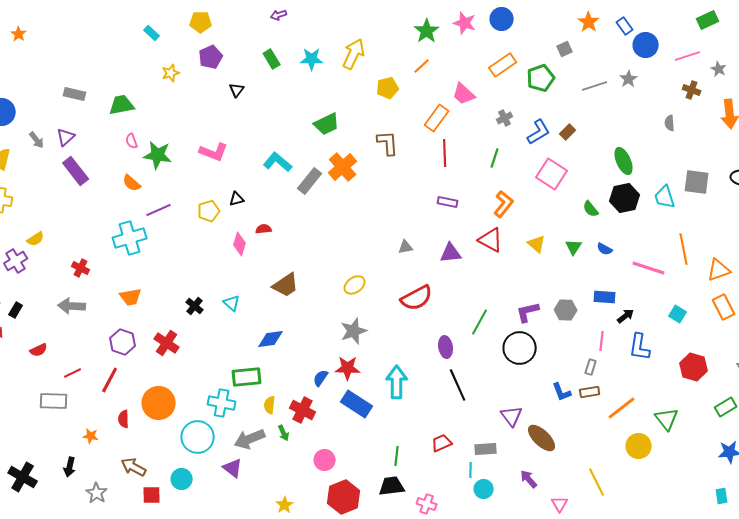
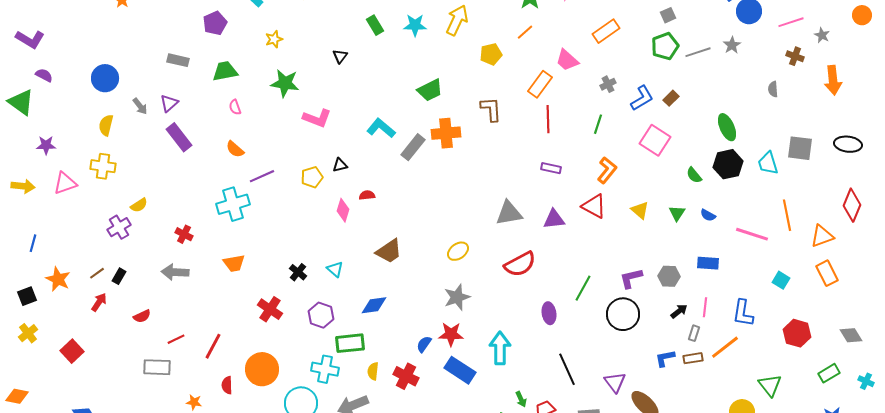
purple pentagon: (211, 57) -> (215, 23), moved
green pentagon: (541, 78) -> (665, 46), moved
green star: (158, 155) -> (285, 83), moved
orange cross: (343, 167) -> (446, 133), turned 36
gray triangle: (406, 247) -> (509, 213), size x1.8
black arrow: (626, 316) -> (679, 311), moved
purple hexagon: (123, 342) -> (321, 315), moved
black line: (458, 385) -> (567, 369), moved
blue L-shape: (562, 392) -> (665, 358), turned 100
orange line: (622, 408) -> (725, 347), moved
green arrow: (284, 433) -> (521, 399), moved

